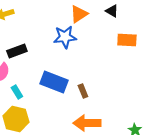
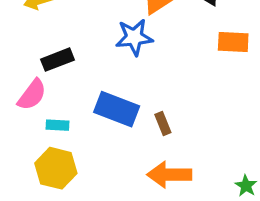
cyan rectangle: (17, 92) -> (58, 125), turned -56

